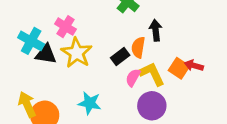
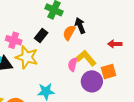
orange semicircle: (138, 47) -> (69, 33), moved, turned 35
black rectangle: (120, 57) -> (41, 35), moved
orange square: (179, 68) -> (108, 71), moved, turned -35

